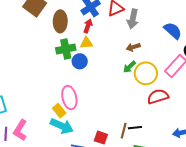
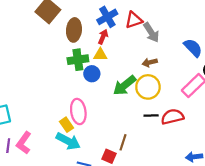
gray arrow: (133, 19) -> (151, 32), turned -48
green arrow: (129, 67) -> (125, 85), moved, size x1.6
yellow circle: (146, 73) -> (148, 87), moved
black line: (135, 128) -> (151, 115), moved
brown line: (124, 131) -> (123, 142), moved

